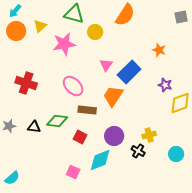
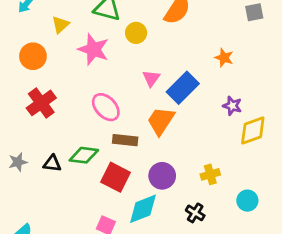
orange circle: (16, 31) -> (33, 56), moved
pink star: (64, 44) -> (93, 49), turned 30
red cross: (26, 83) -> (41, 103), turned 35
red square: (80, 137) -> (115, 177), size x1.5
black cross: (138, 151) -> (195, 213), moved

